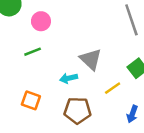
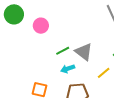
green line: (33, 52) -> (63, 51), moved

